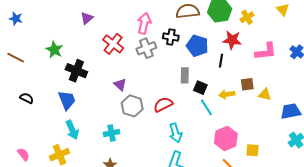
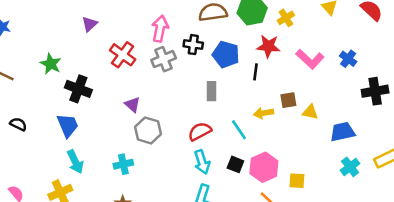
pink L-shape: (266, 51) -> (310, 59), turned 50
black square: (200, 88) -> (235, 164), moved
red semicircle: (163, 104) -> (200, 131), moved

